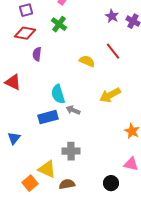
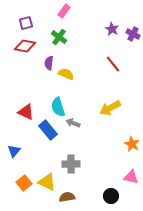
purple semicircle: (37, 54) -> (49, 63), moved
yellow semicircle: (87, 61) -> (66, 74), moved
red triangle: (13, 82) -> (26, 112), moved
blue rectangle: (48, 117) -> (48, 130), turned 66
orange square: (30, 183) -> (24, 183), moved

